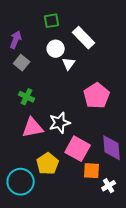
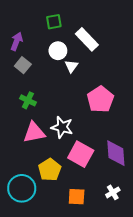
white star: (60, 123) -> (62, 127), turned 30
orange square: (92, 171) -> (77, 197), moved

